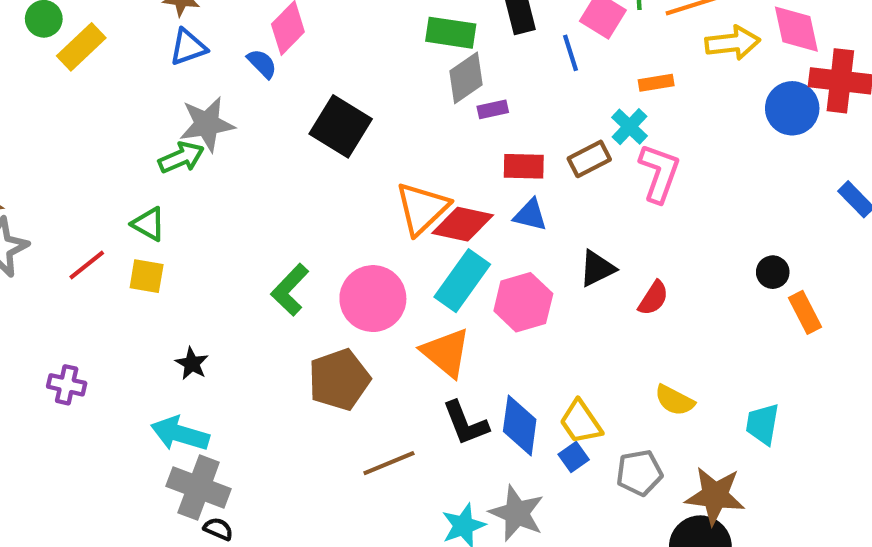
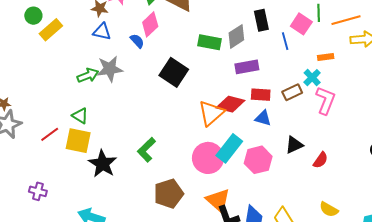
green rectangle: (451, 33) -> (209, 42), moved
blue triangle: (188, 47) -> (102, 32), turned 30
gray diamond: (466, 78) -> (236, 36), moved
purple rectangle: (493, 109) -> (247, 67), size x1.6
green arrow: (181, 158) -> (88, 75), moved
red diamond: (463, 224) -> (230, 104), moved
yellow square: (147, 276) -> (78, 141), size x1.5
pink circle: (373, 299) -> (208, 158), moved
orange triangle: (446, 353) -> (218, 200), moved
black star: (192, 364) -> (103, 164), moved, size x1.8

